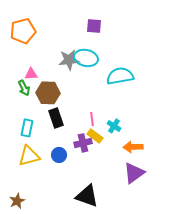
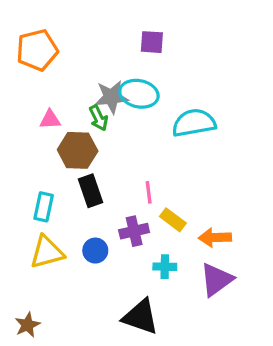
green arrow: (24, 88) -> (99, 118), moved
cyan cross: (114, 126) -> (165, 267), moved, turned -32
yellow rectangle: (95, 136) -> (173, 220), moved

